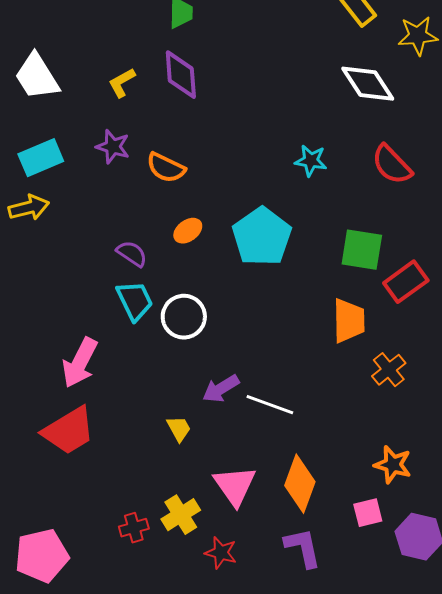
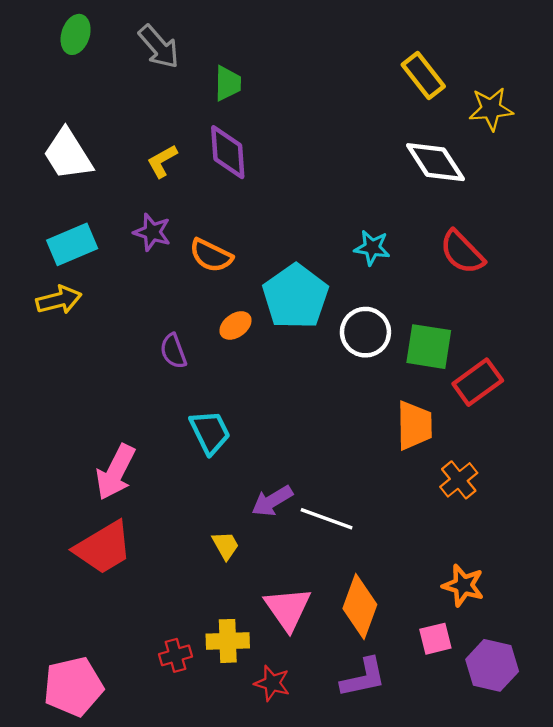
cyan pentagon: (262, 237) -> (295, 297), moved
purple semicircle: (132, 254) -> (173, 351), turned -144
cyan trapezoid: (135, 301) -> (210, 432), moved
white circle: (184, 317) -> (365, 332), moved
yellow cross: (181, 515) -> (228, 641), turned 30
purple L-shape: (303, 548) -> (363, 678), turned 90

